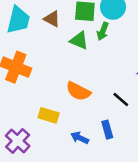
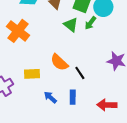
black line: (121, 99) -> (80, 73), moved
yellow rectangle: (49, 115) -> (32, 74), turned -35

